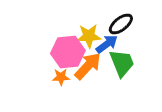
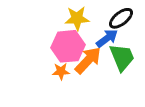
yellow star: (89, 36) -> (77, 18), moved

